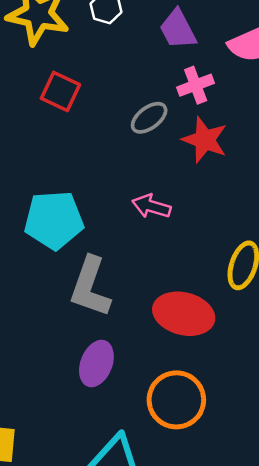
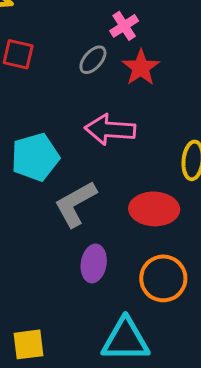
red star: (205, 140) -> (141, 68), turned 30
pink arrow: (151, 206) -> (110, 130), size x1.6
gray L-shape: (90, 287) -> (75, 204), turned 54

